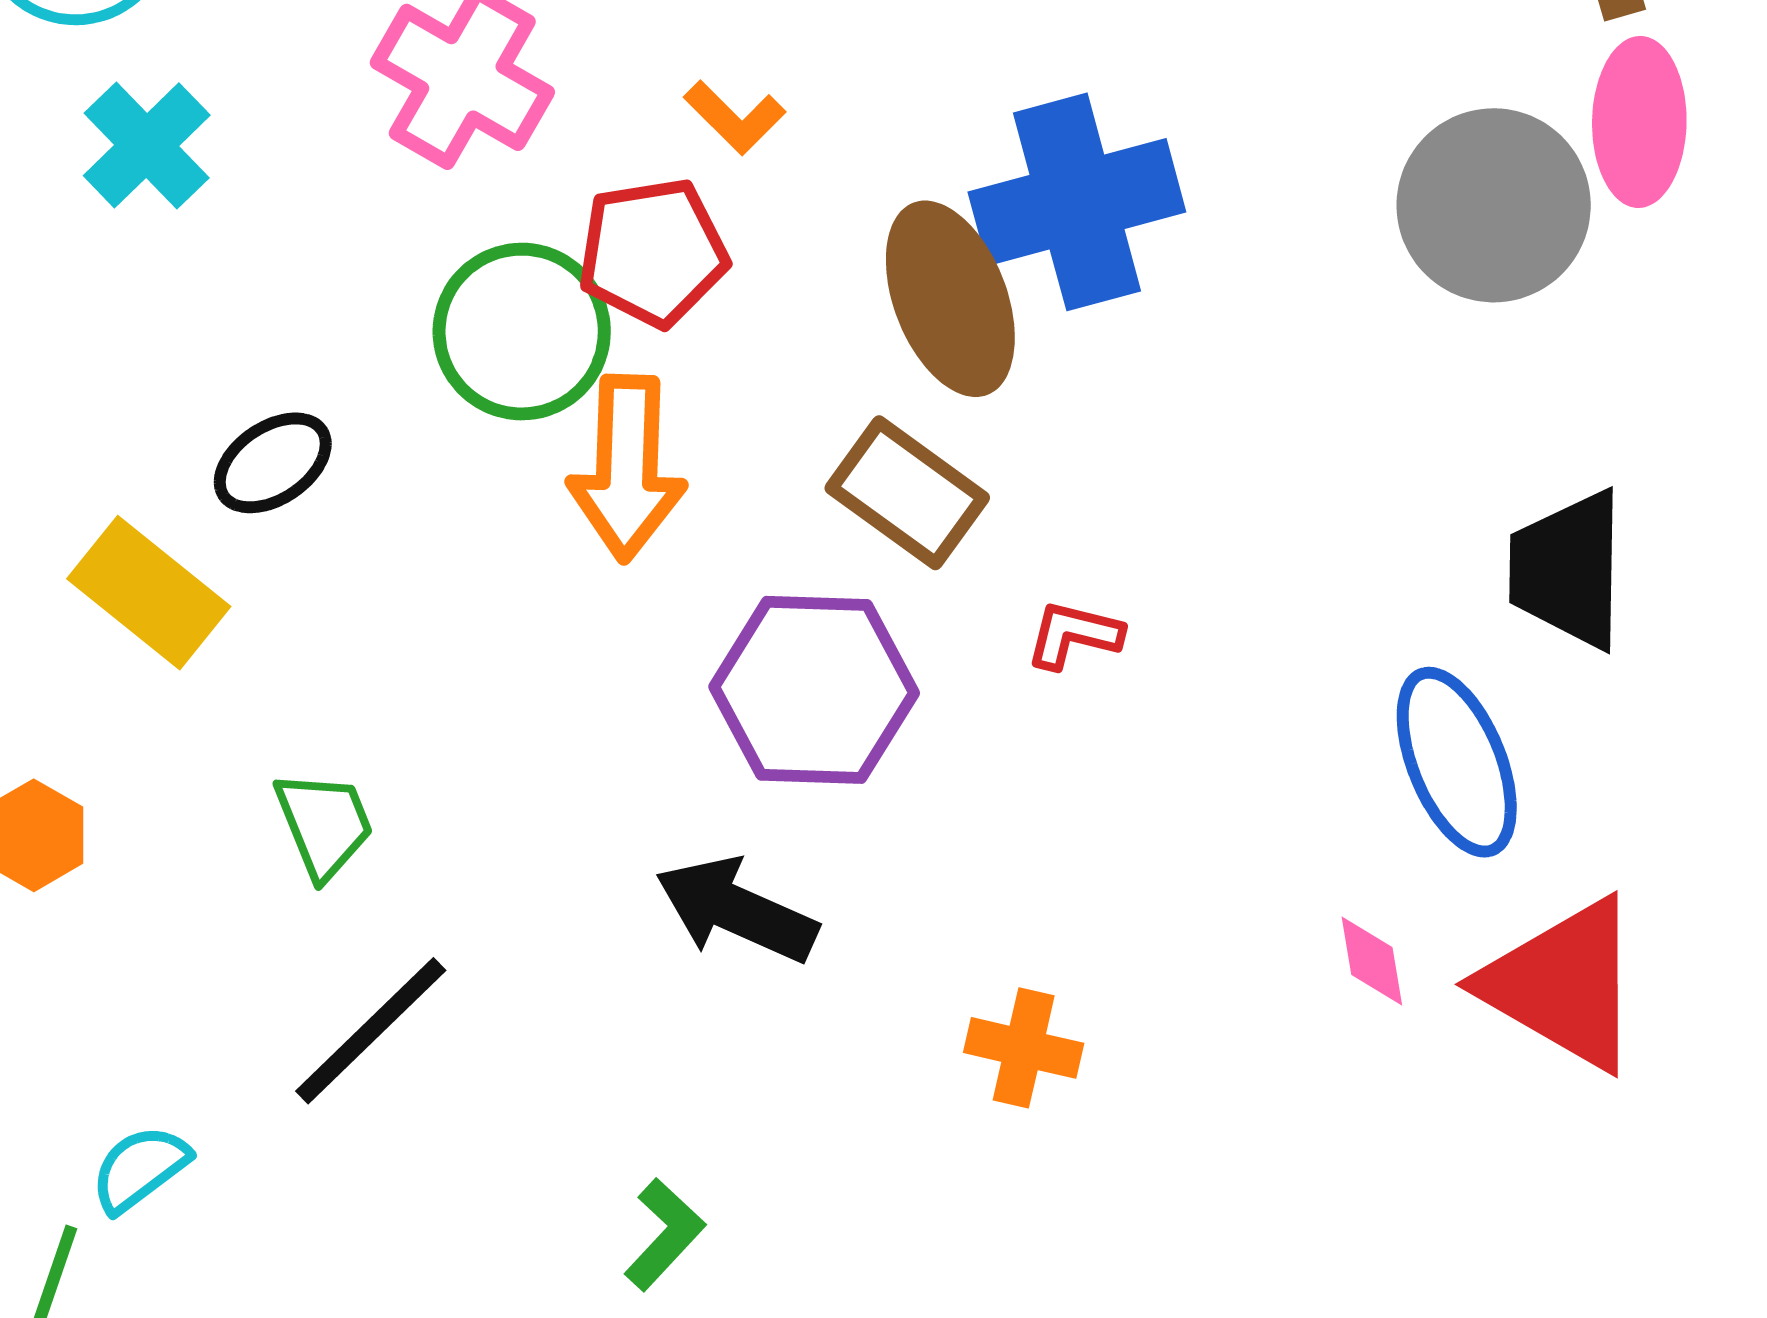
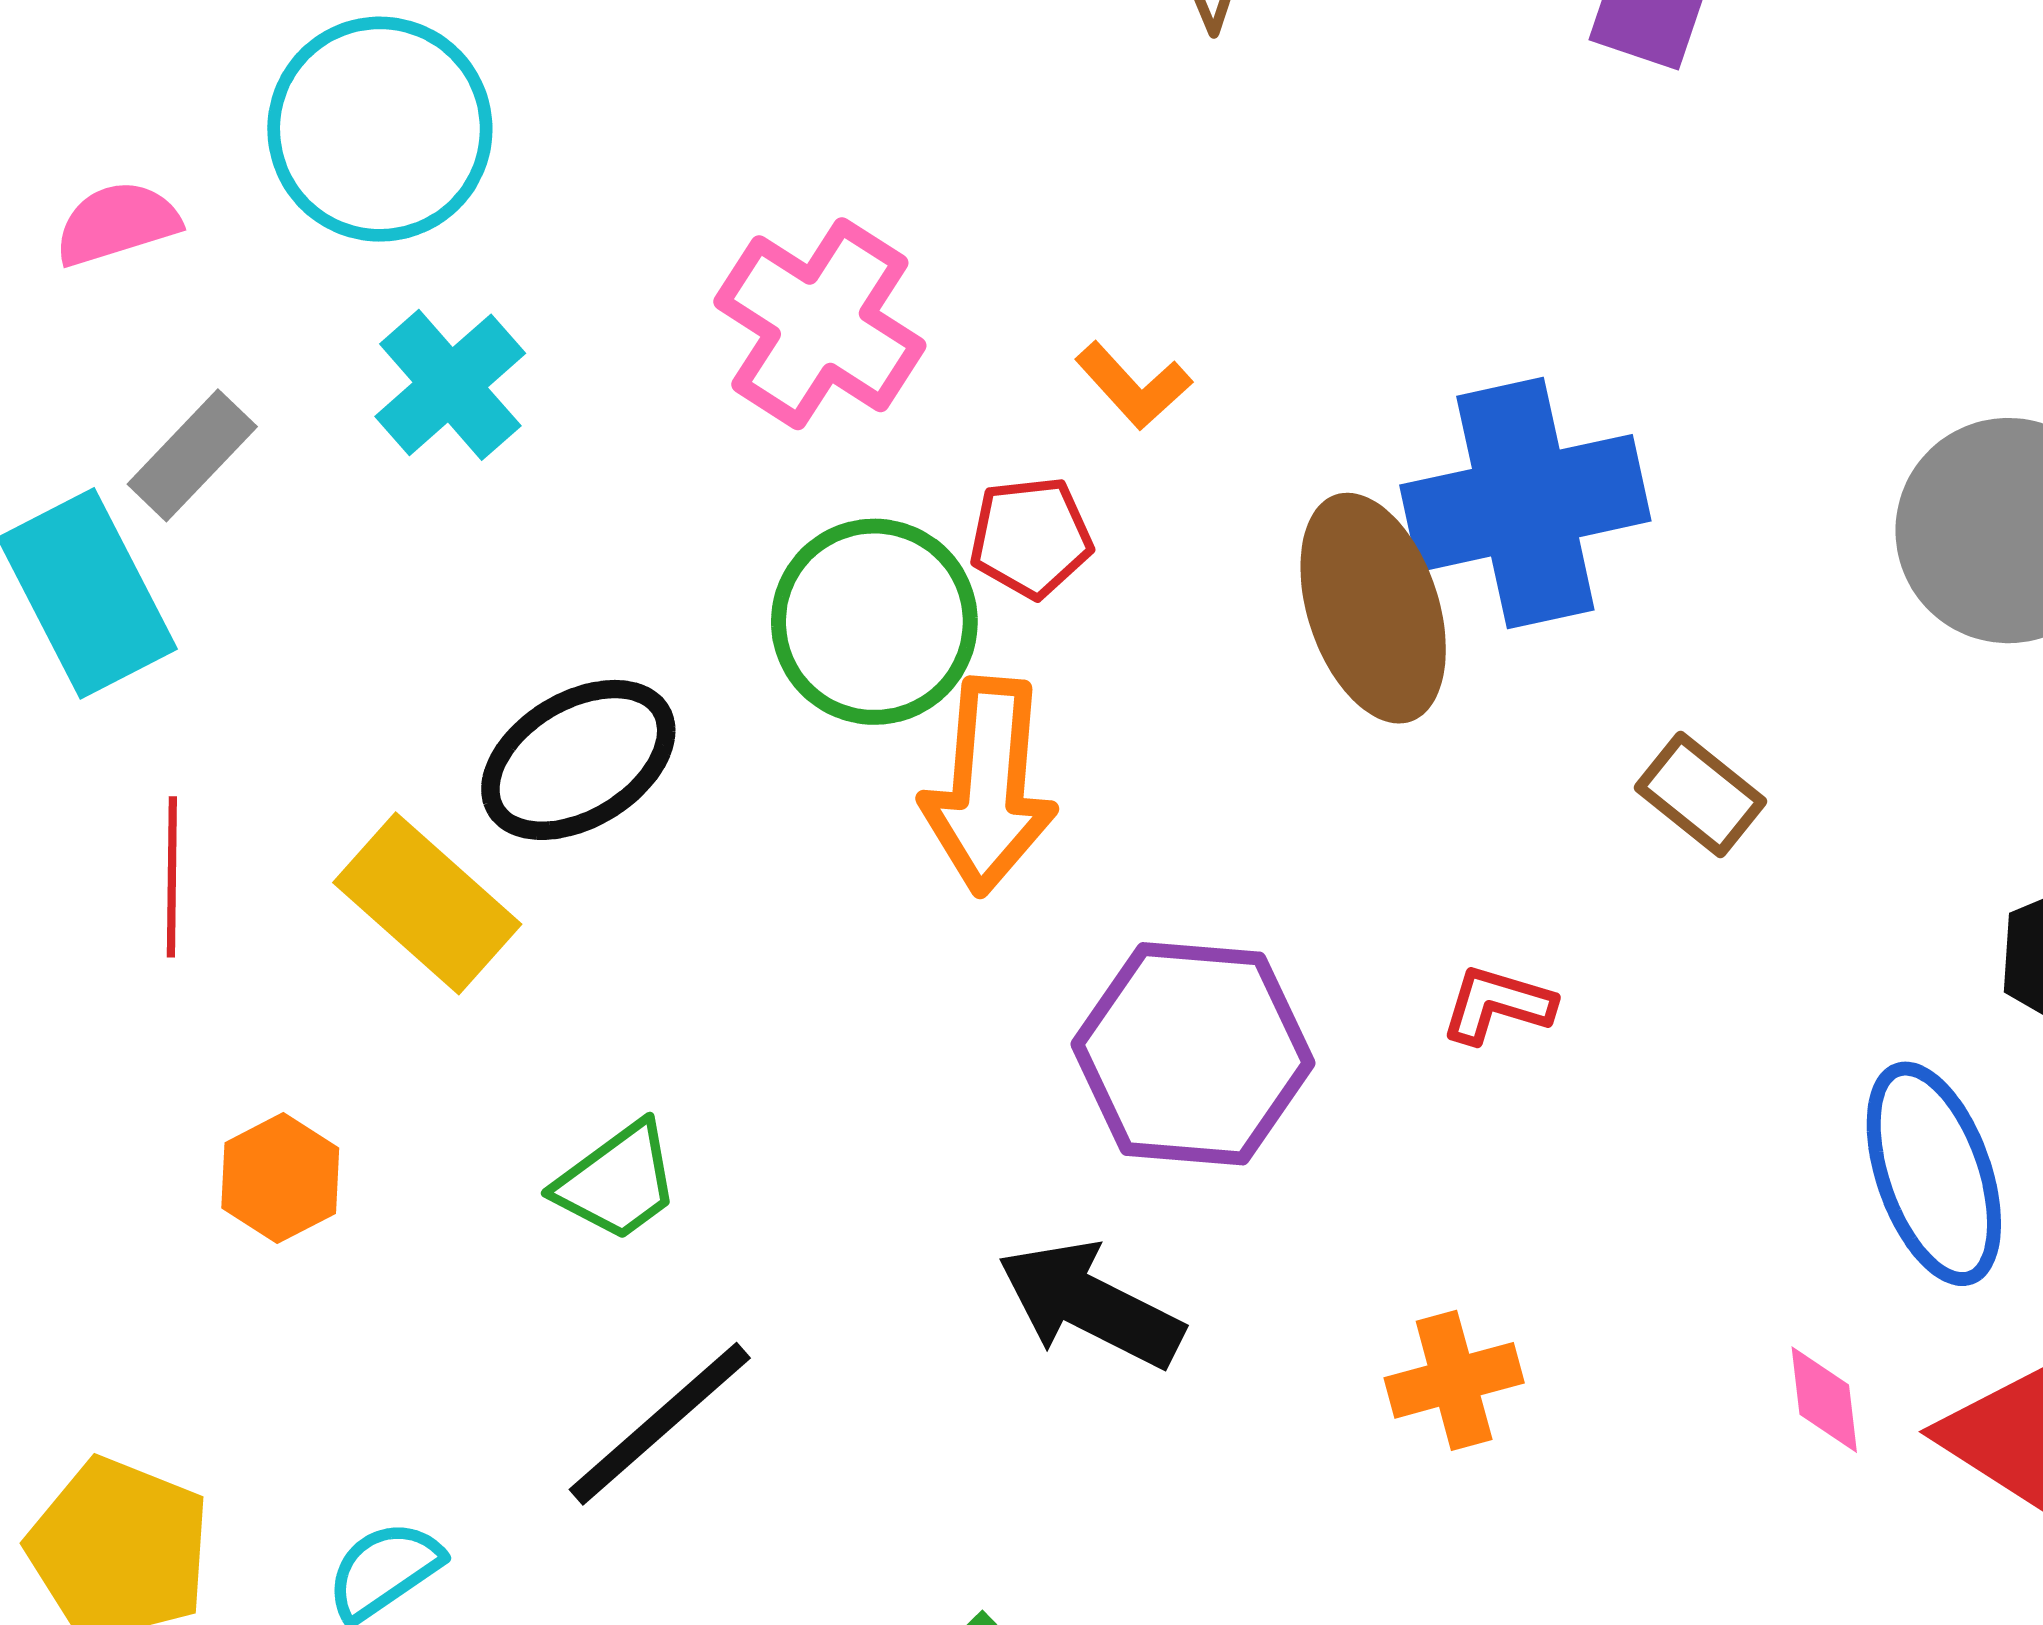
red pentagon: (653, 252) -> (1031, 537), size x0.7
black ellipse: (273, 463) -> (578, 760), size x1.4
brown rectangle: (907, 493) -> (1700, 795), moved, size x0.7
green trapezoid: (324, 824) -> (617, 1182), turned 73
orange cross: (1024, 1048) -> (1454, 1380), moved, turned -31

